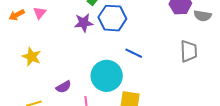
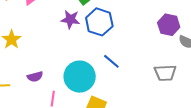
gray trapezoid: (189, 51) -> (165, 73), turned 75

